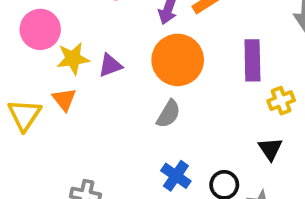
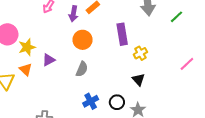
orange circle: (178, 60) -> (83, 40), size x0.7
purple triangle: (110, 65) -> (49, 60), moved
blue cross: (176, 176) -> (91, 101), turned 35

